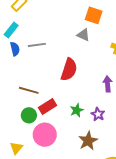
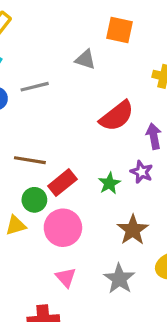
gray triangle: (83, 35) -> (85, 59), moved
red semicircle: (69, 70) -> (117, 116), moved, turned 40
purple star: (98, 114) -> (142, 172), moved
yellow triangle: (16, 148) -> (16, 225), moved, turned 40

